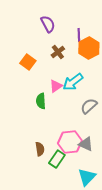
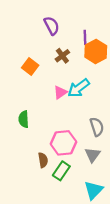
green semicircle: (41, 101) -> (24, 119), moved
gray semicircle: (89, 106) -> (97, 127), moved, turned 114
pink hexagon: (70, 142) -> (63, 143), moved
gray triangle: (86, 144) -> (93, 155), turned 42

